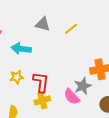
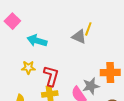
gray triangle: (43, 24) -> (79, 37), moved
yellow line: (71, 29) -> (88, 29), turned -40

